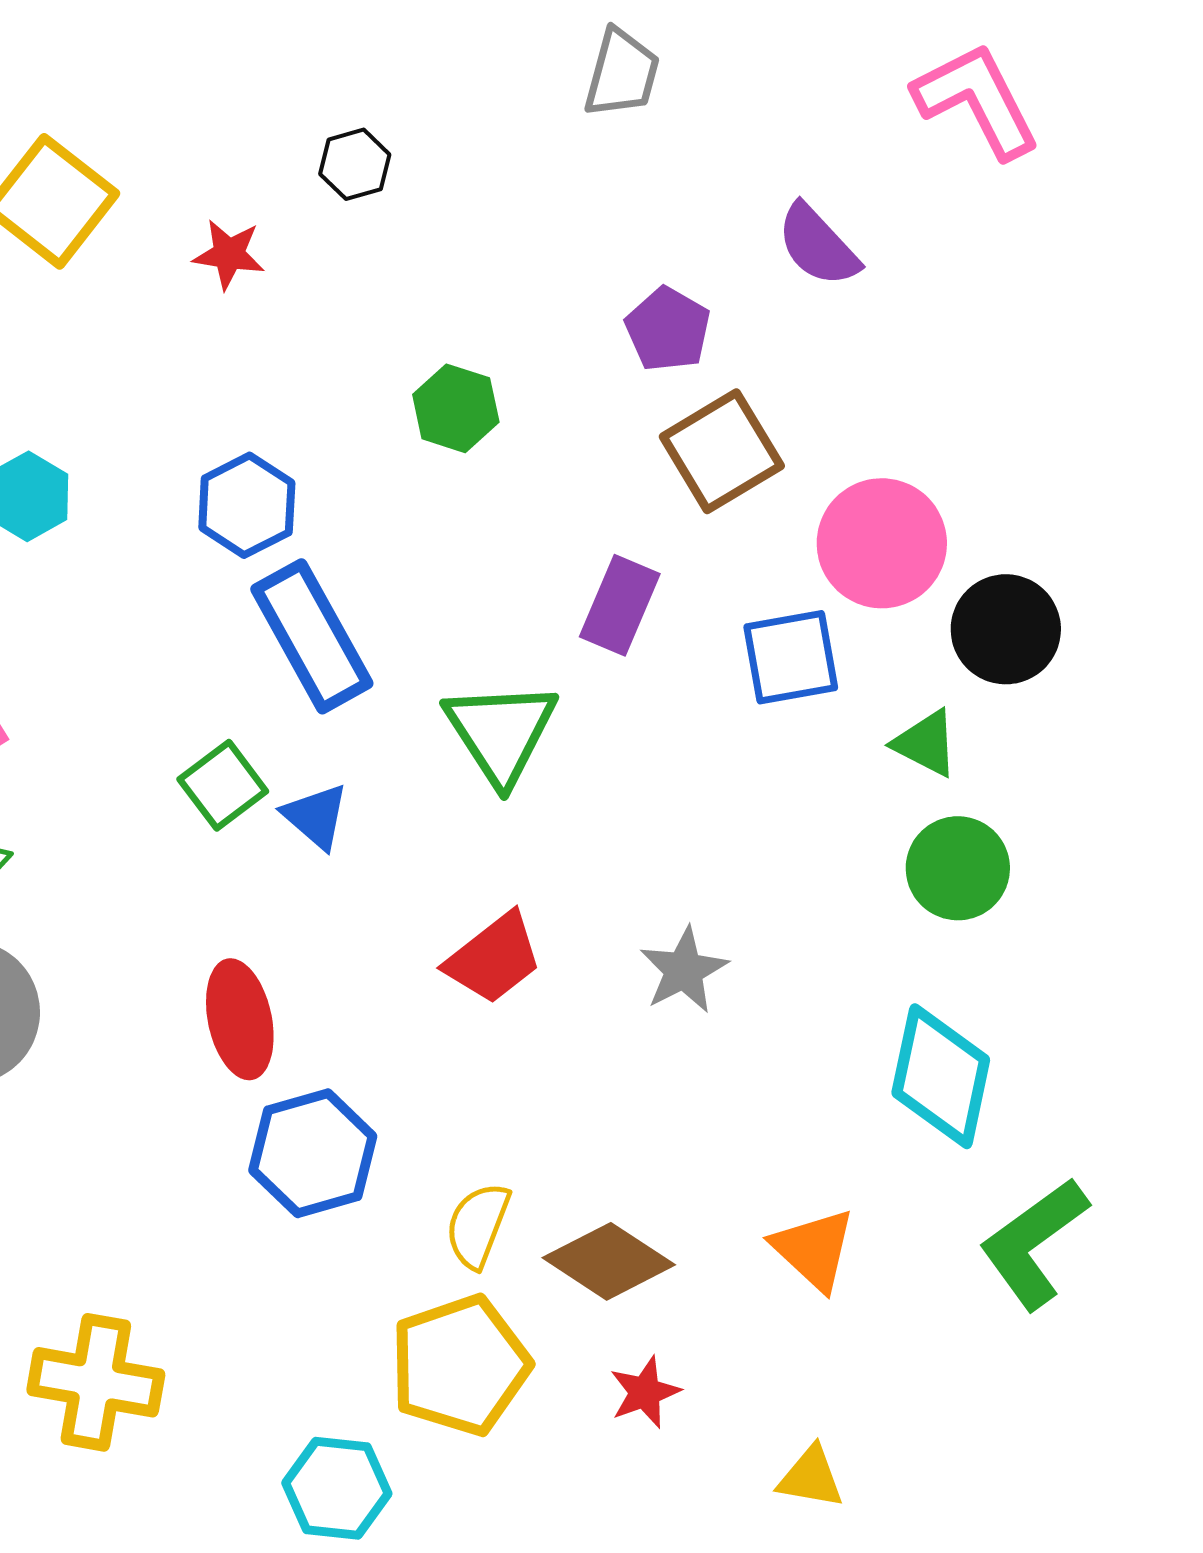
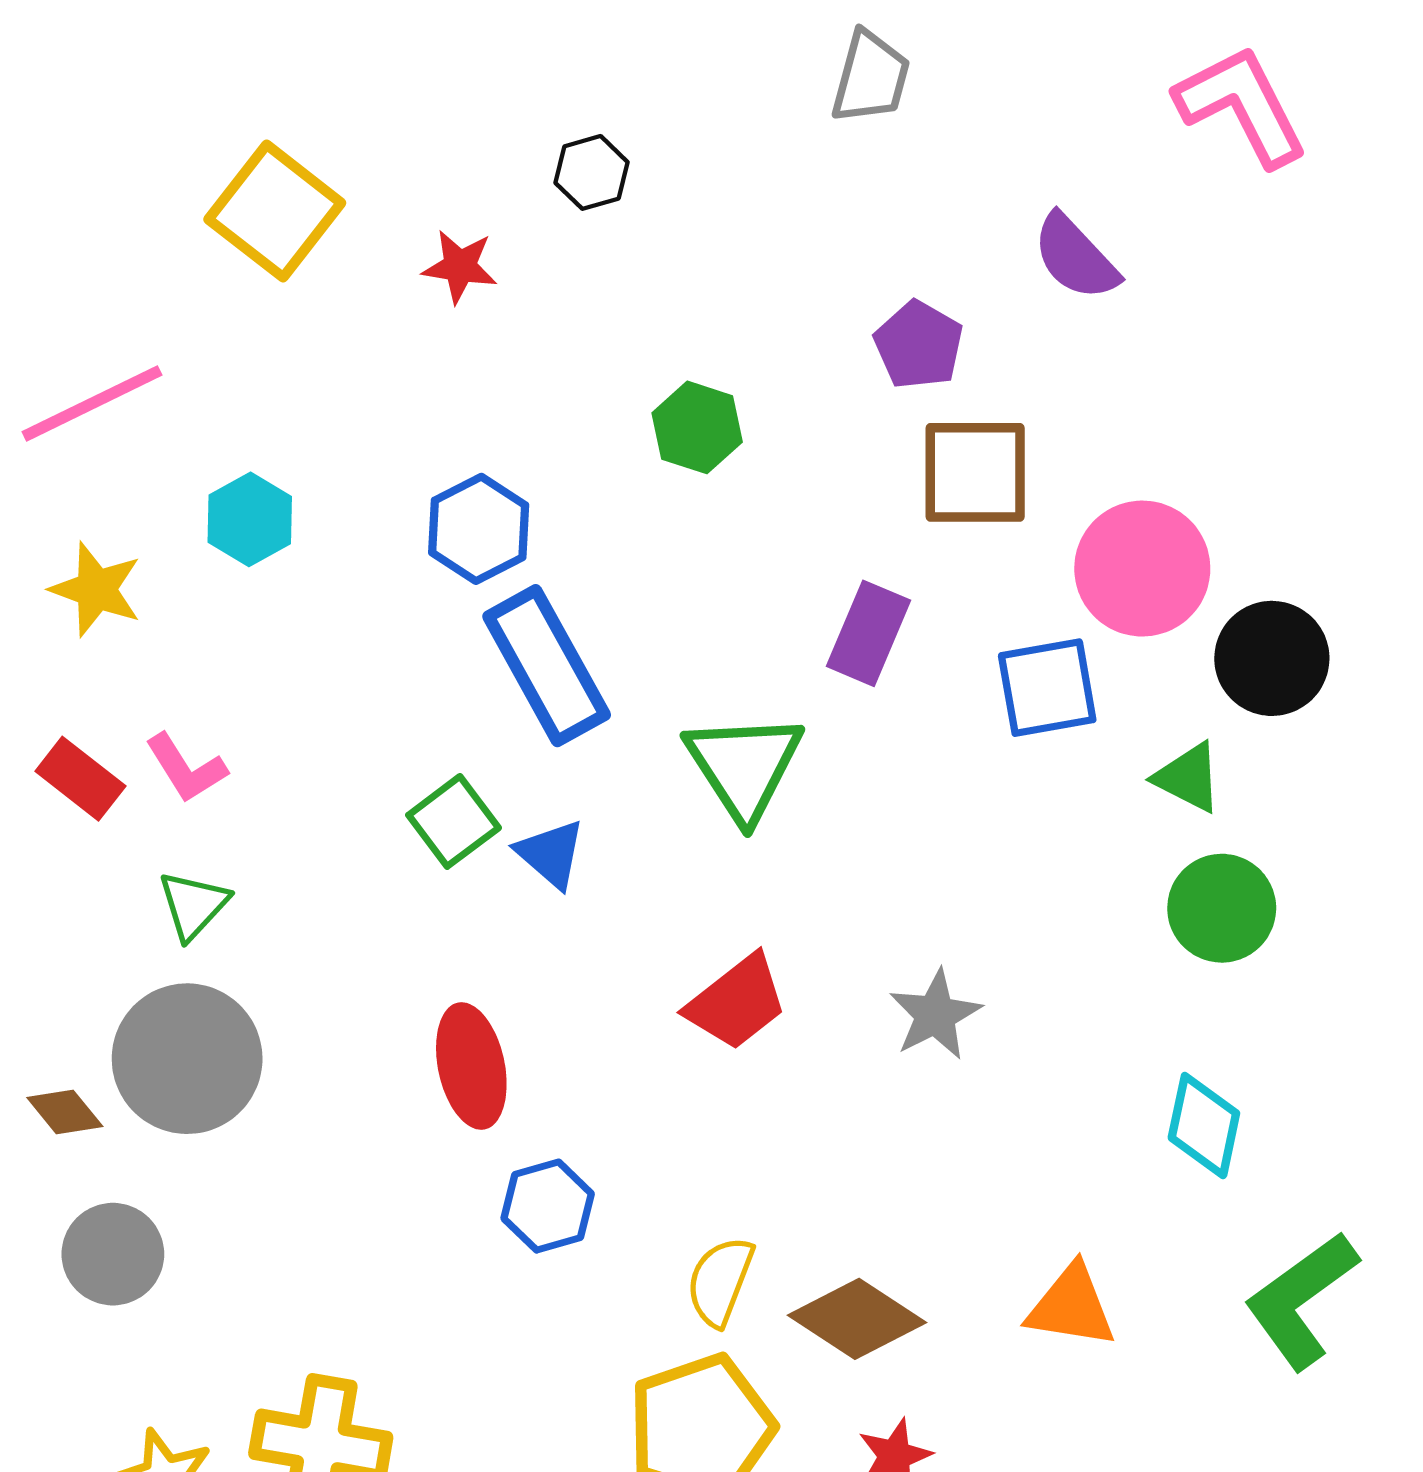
brown square: (722, 451) -> (975, 472), turned 31
cyan diamond: (941, 1076) -> (1204, 1126), size x0.7
blue hexagon: (313, 1153) -> (548, 1206), size x0.7
orange triangle: (814, 1249) -> (1071, 1306), turned -34

